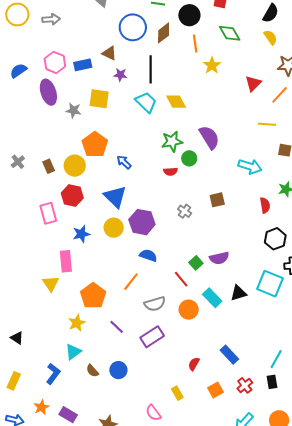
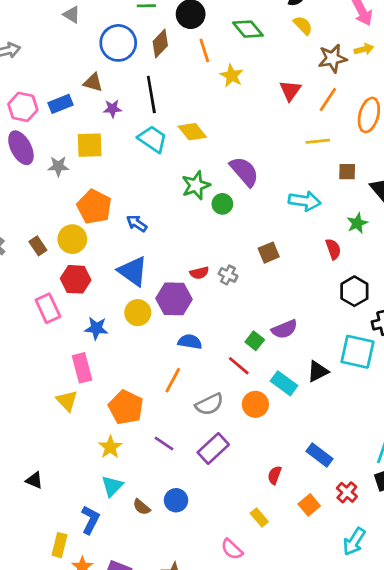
red semicircle: (171, 171) -> (199, 273), moved
blue star: (81, 234) -> (96, 328), turned 30
yellow rectangle: (14, 381) -> (59, 545), moved

